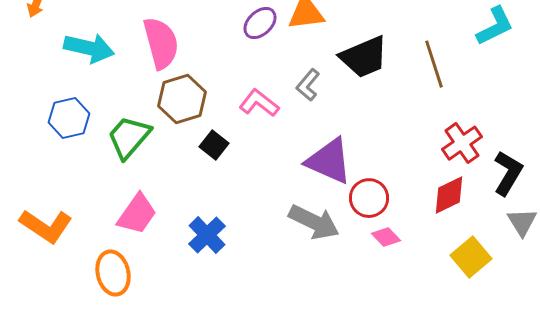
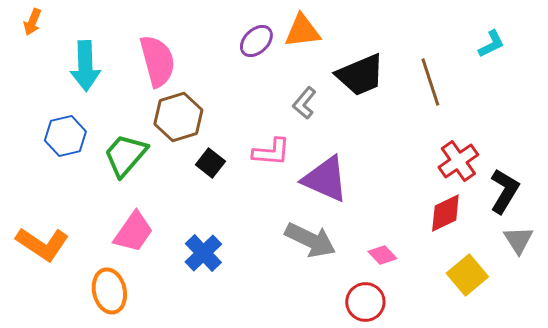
cyan L-shape: (495, 26) -> (491, 44), size x0.7
cyan arrow: (89, 48) -> (85, 66), turned 75
pink L-shape: (259, 103) -> (271, 152), moved, turned 147
red circle: (369, 198) -> (365, 302), moved

